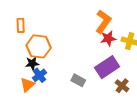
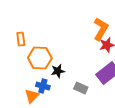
black star: (32, 63) -> (58, 71), moved
blue cross: (39, 75) -> (43, 86), turned -32

